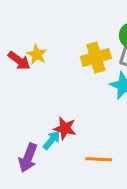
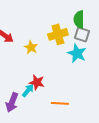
yellow star: (37, 55) -> (31, 47), moved

